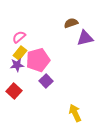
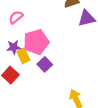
yellow rectangle: (20, 53) -> (23, 56), moved, turned -64

